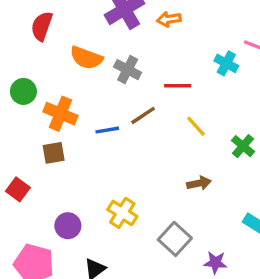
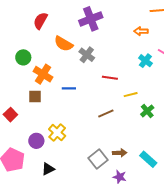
orange arrow: (169, 19) -> (141, 31), moved
red line: (178, 86) -> (110, 78), moved
brown line: (143, 115) -> (106, 114), moved
yellow line: (196, 126) -> (131, 95), moved, turned -72
brown arrow: (199, 183) -> (120, 153), moved
yellow cross: (122, 213) -> (57, 133), moved

